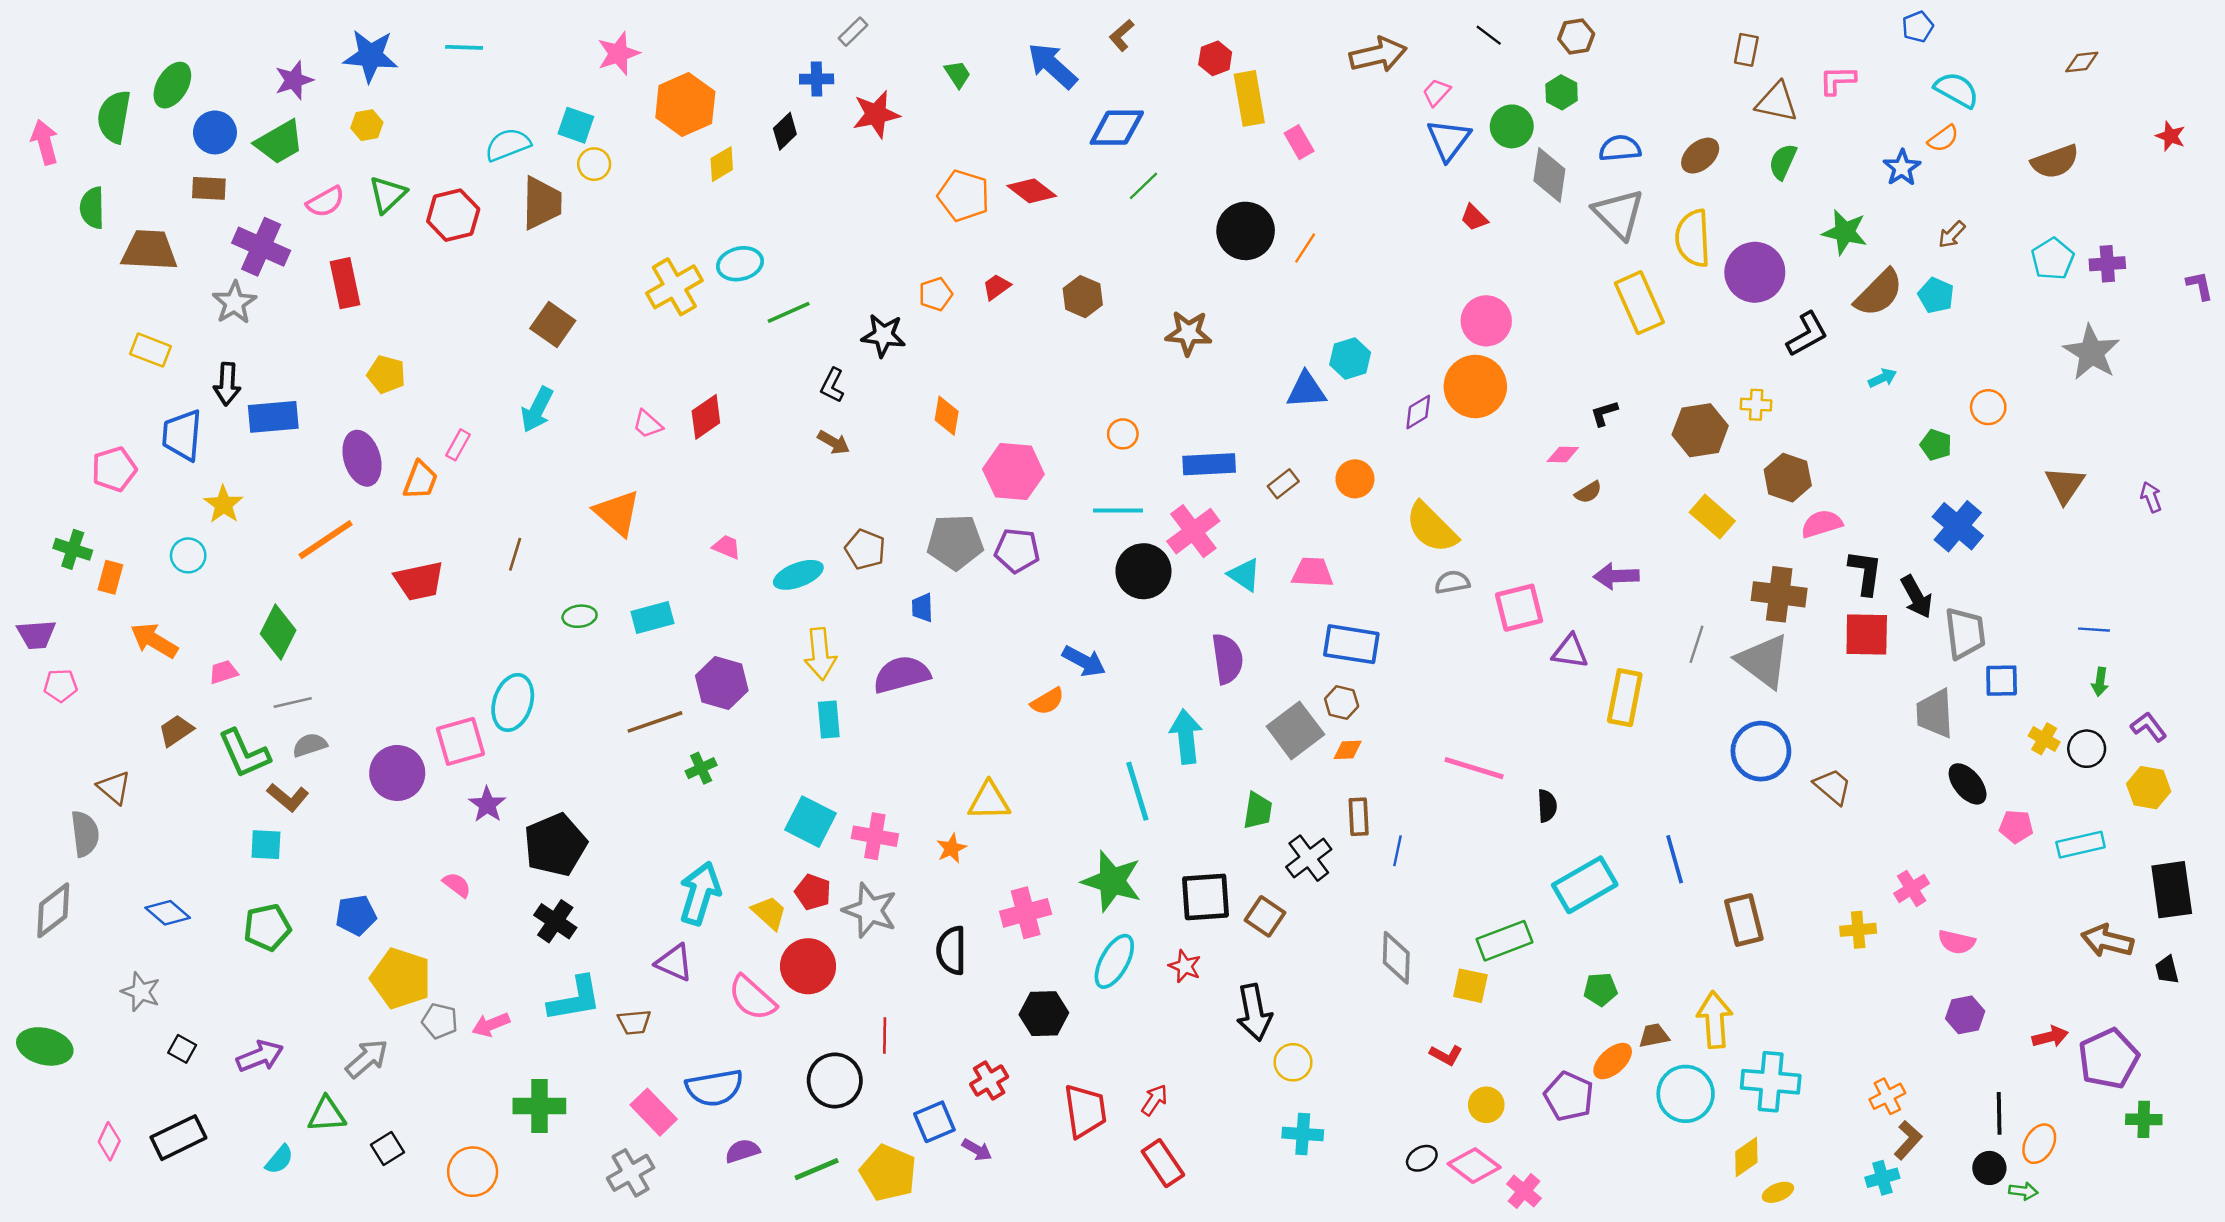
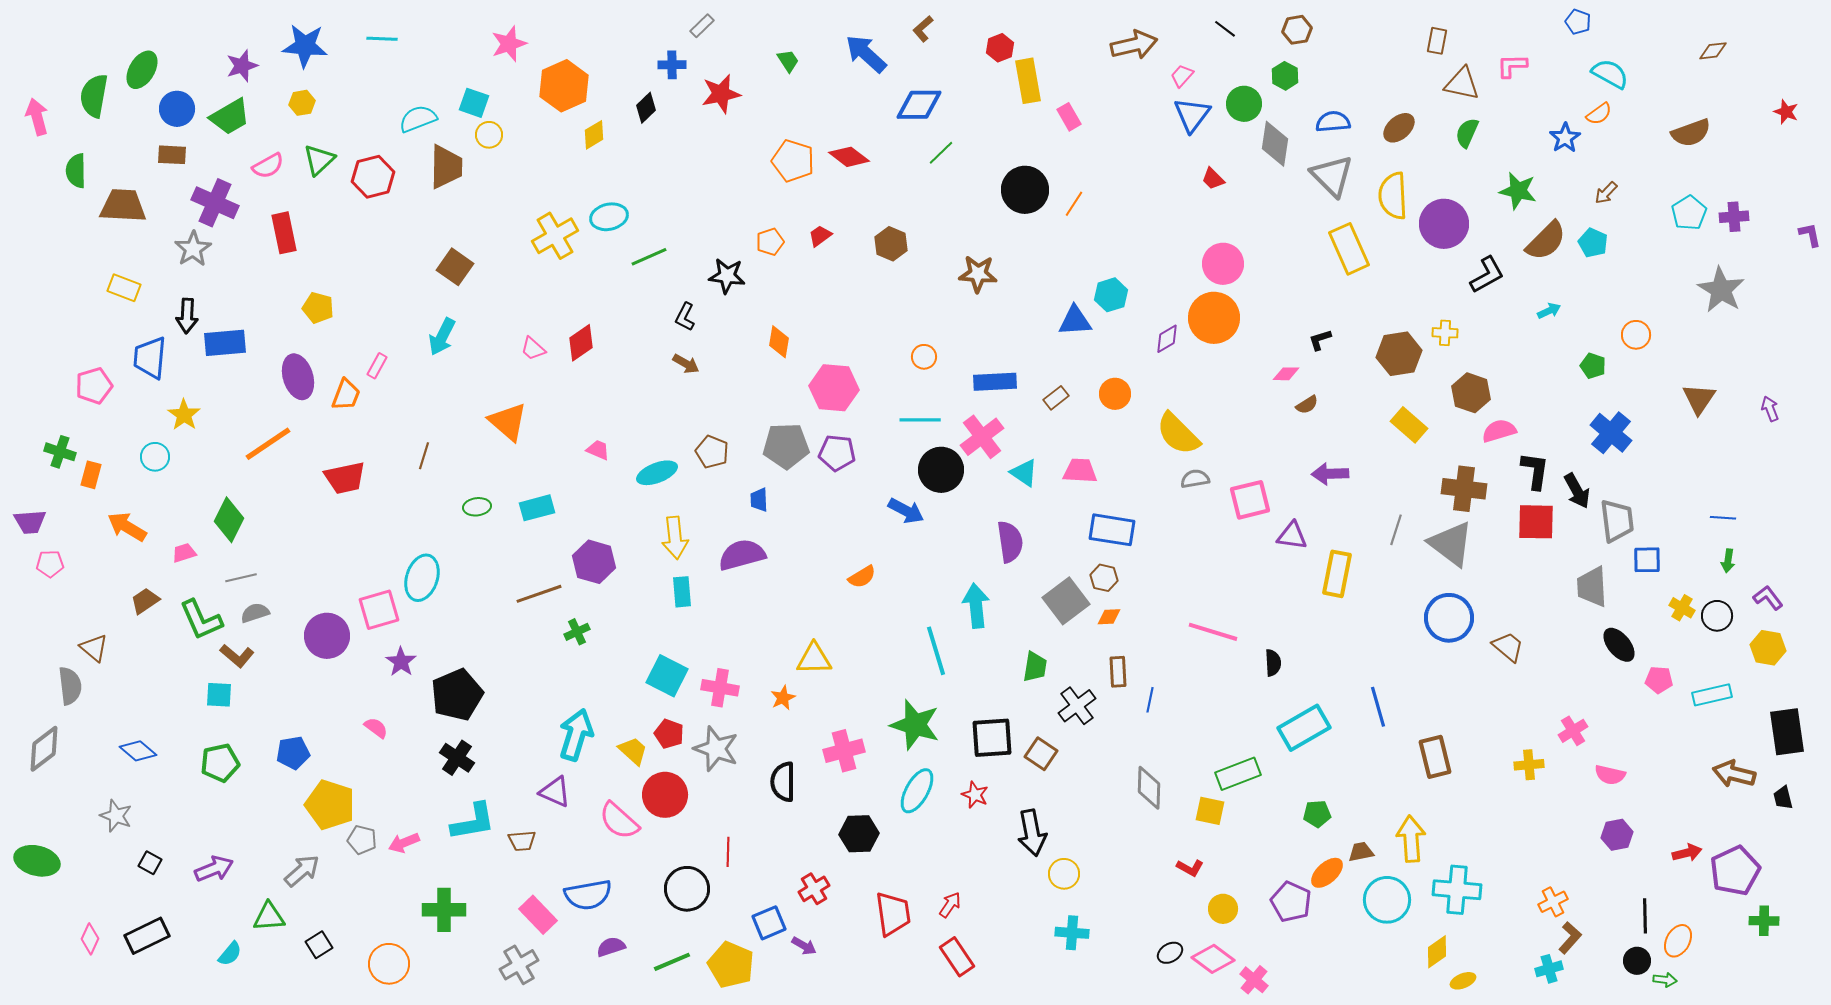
blue pentagon: (1918, 27) -> (1578, 22), turned -30
blue arrow: (1084, 661) -> (906, 511), moved

